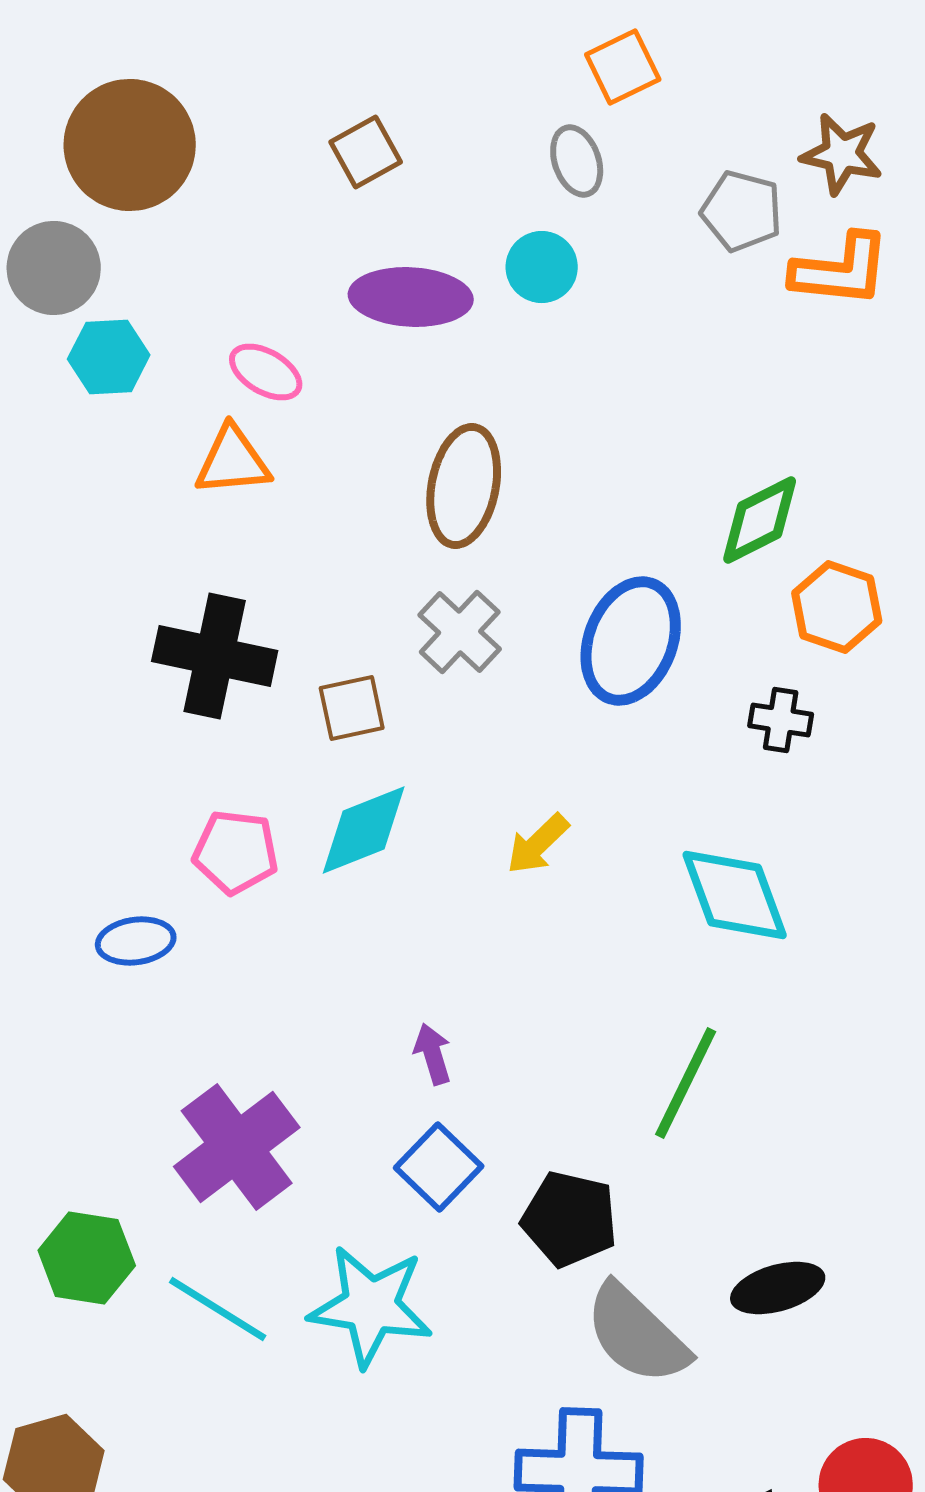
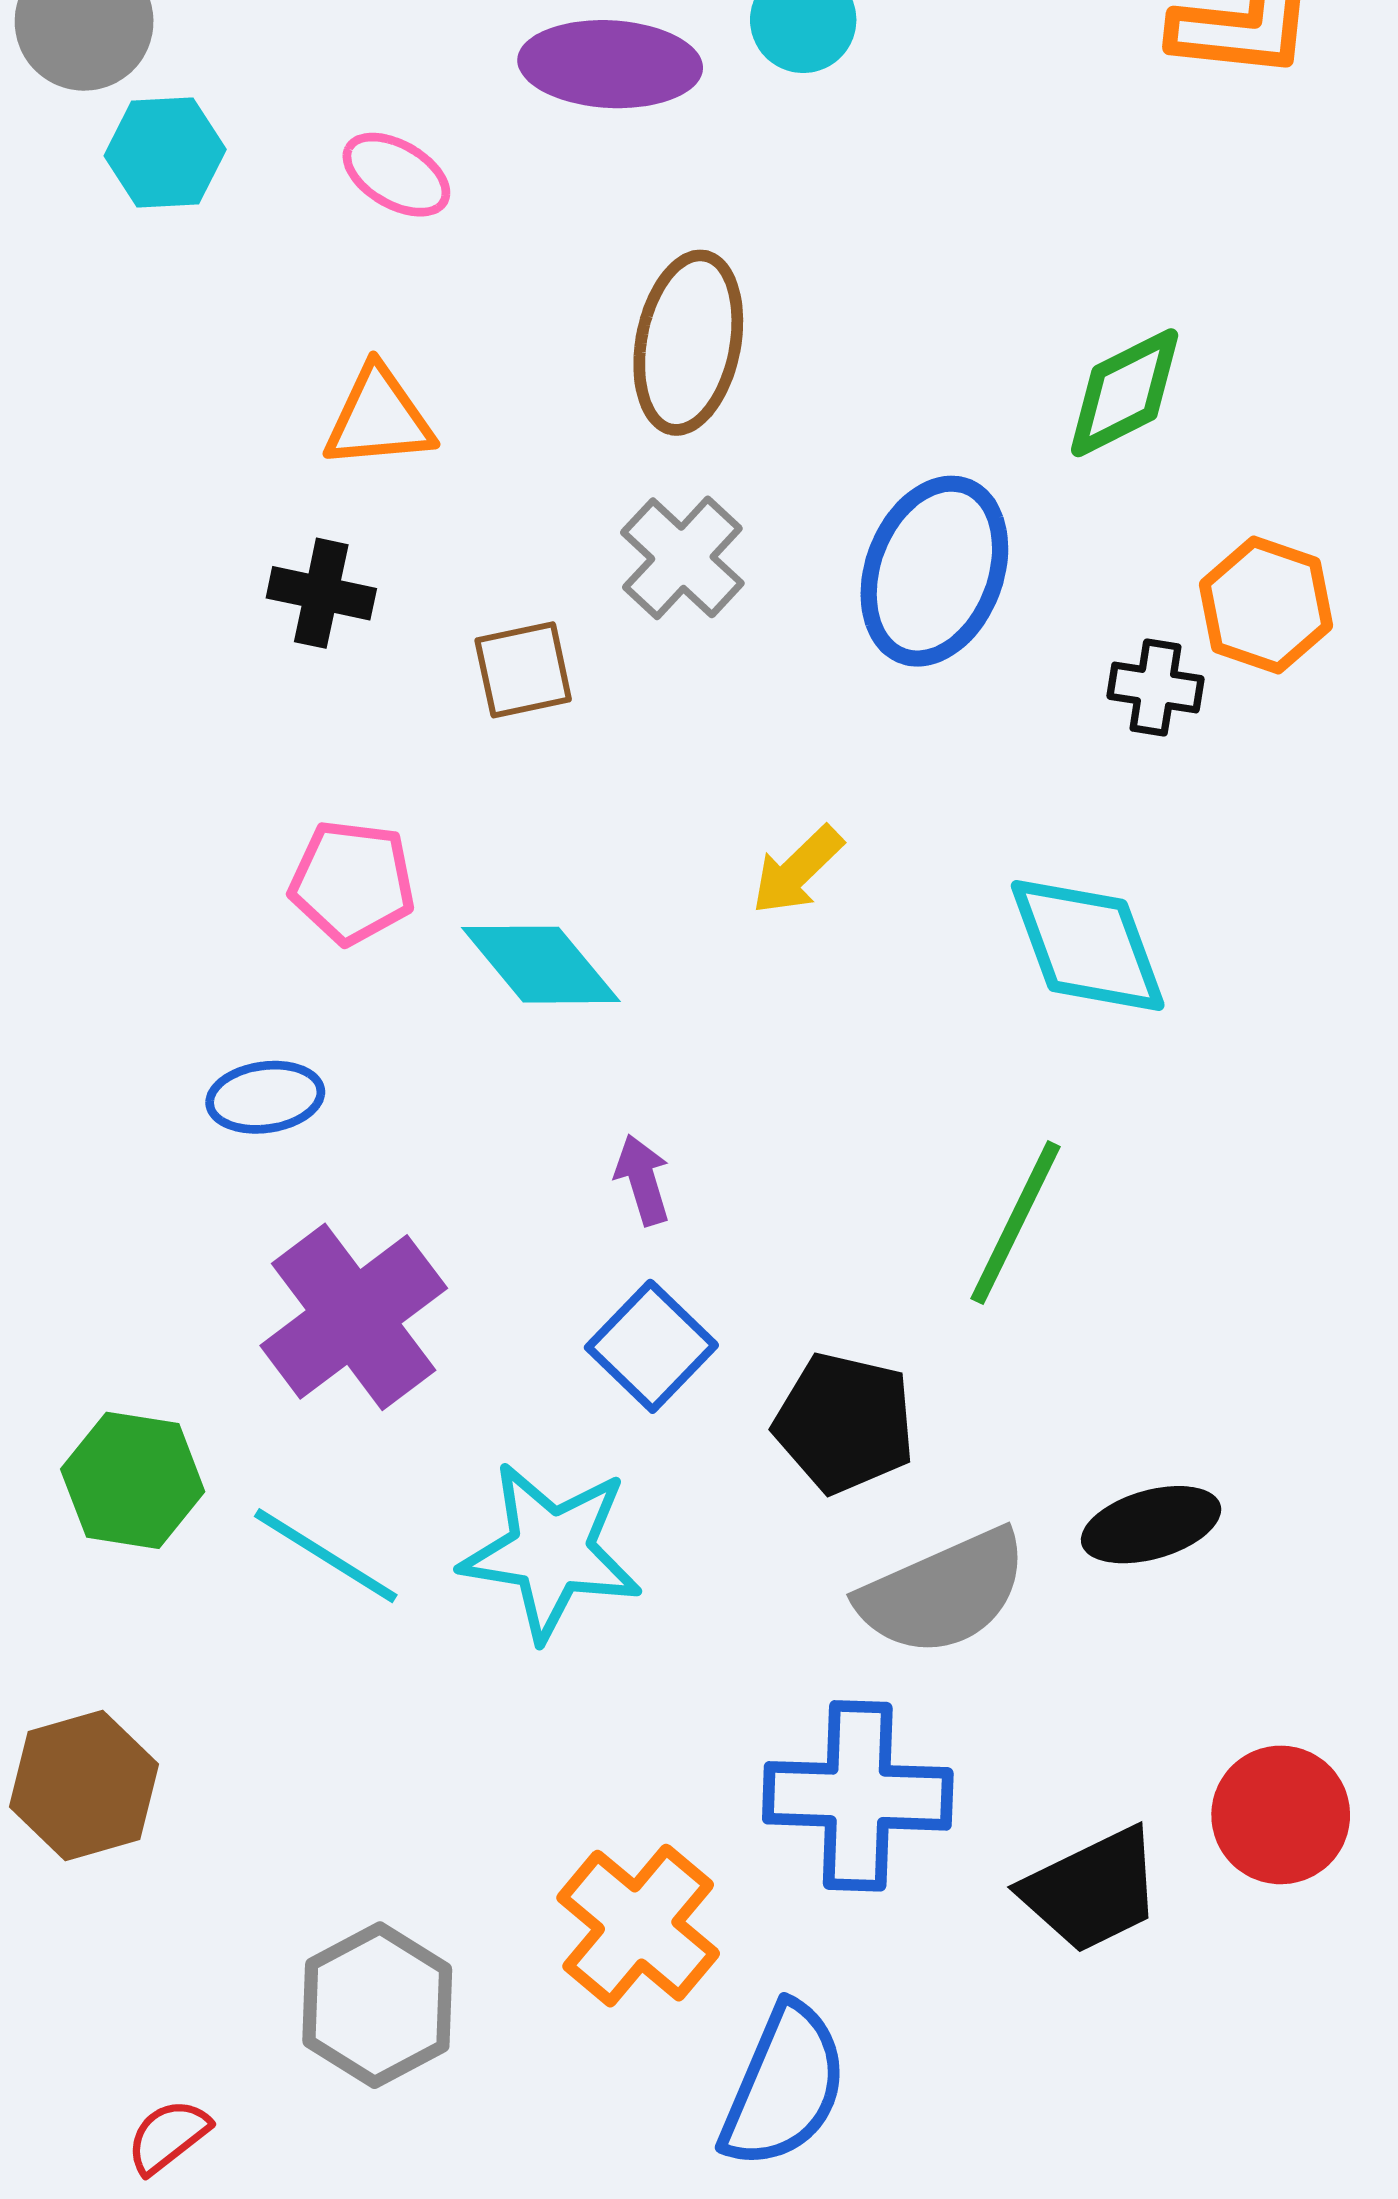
orange triangle: (233, 461) -> (379, 418), moved
orange hexagon: (837, 607) -> (1266, 605), moved
black cross: (215, 656) -> (321, 593), size x0.6
cyan diamond: (364, 830) -> (541, 965), moved, turned 72
blue ellipse: (136, 941) -> (265, 1097), moved
gray semicircle: (637, 1334) -> (943, 1592), turned -68

